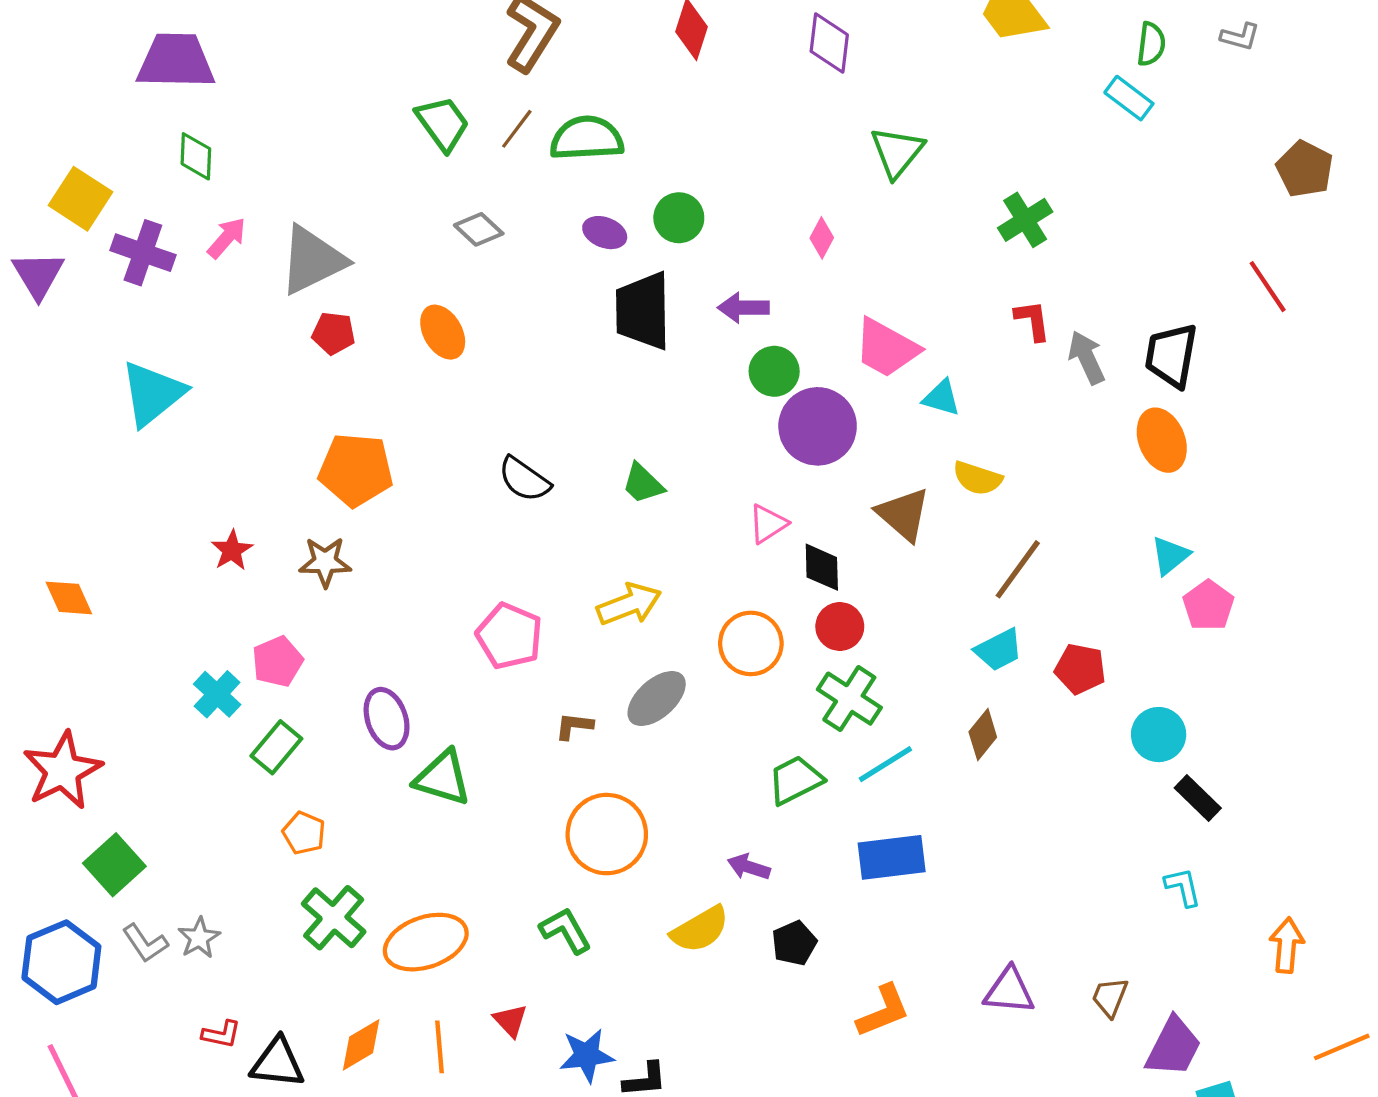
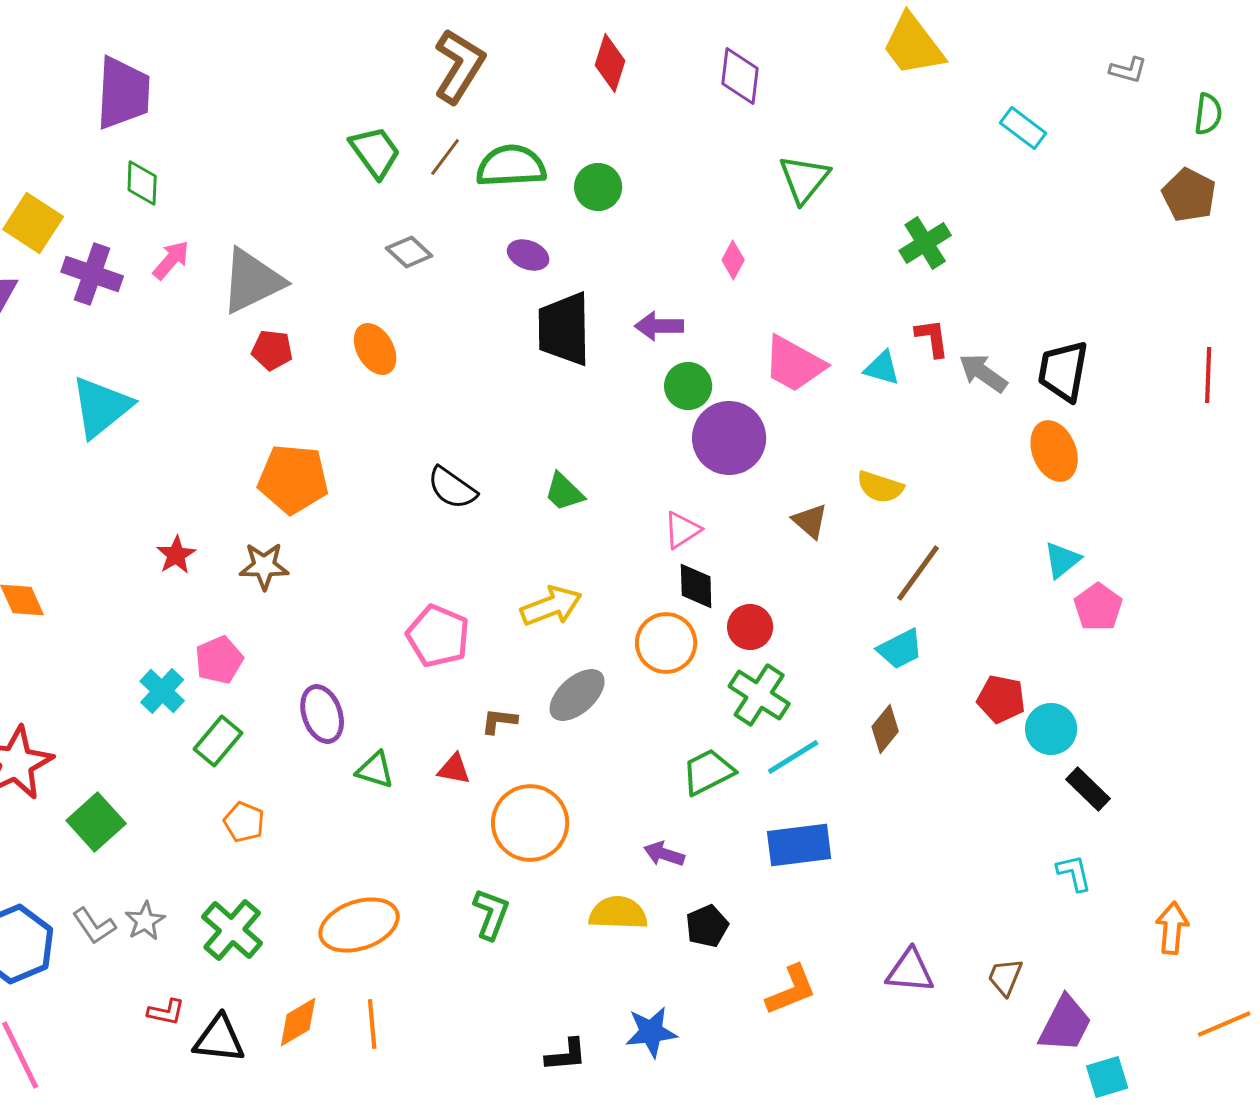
green semicircle: (1151, 44) -> (1208, 114), moved
purple trapezoid: (176, 61) -> (123, 93), turned 92
green circle: (679, 218) -> (598, 187), moved
red line: (1268, 287) -> (1208, 375), moved, turned 36
gray arrow: (1087, 358) -> (983, 373), turned -30
cyan triangle: (941, 398) -> (882, 368), moved
brown triangle: (903, 514) -> (810, 521), size x0.7
black diamond: (822, 567) -> (696, 586), moved
red pentagon: (1080, 669) -> (1001, 699), moved
green triangle: (443, 778) -> (375, 770), size x0.7
green square: (114, 865) -> (96, 822), moved
green cross: (334, 918) -> (232, 930), moved
yellow semicircle: (700, 929) -> (618, 913), turned -148
green L-shape: (566, 930) -> (491, 914), turned 50
red triangle: (510, 1020) -> (454, 769), moved, turned -36
blue star: (587, 1055) -> (651, 1032), moved

